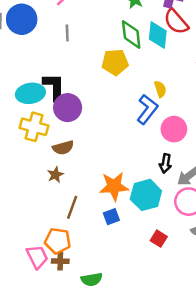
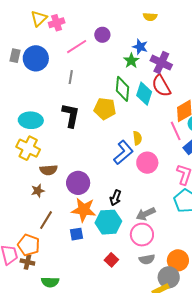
black L-shape: (54, 87) -> (71, 115), moved
purple circle: (68, 108) -> (78, 183), moved
pink circle: (174, 129) -> (147, 163), moved
black arrow: (165, 163) -> (115, 198), moved

